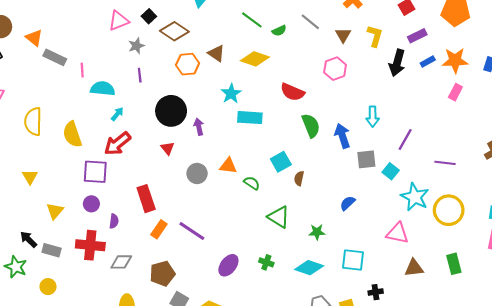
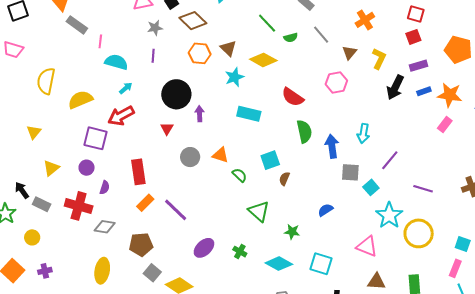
cyan star: (231, 94) -> (234, 77), moved
yellow semicircle: (72, 134) -> (80, 100), turned 75

